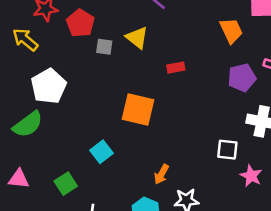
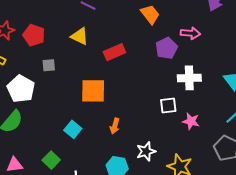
gray square: (104, 47) -> (49, 65), moved
red rectangle: (176, 68) -> (114, 52), size x1.5
orange arrow: (161, 174) -> (115, 126), moved

